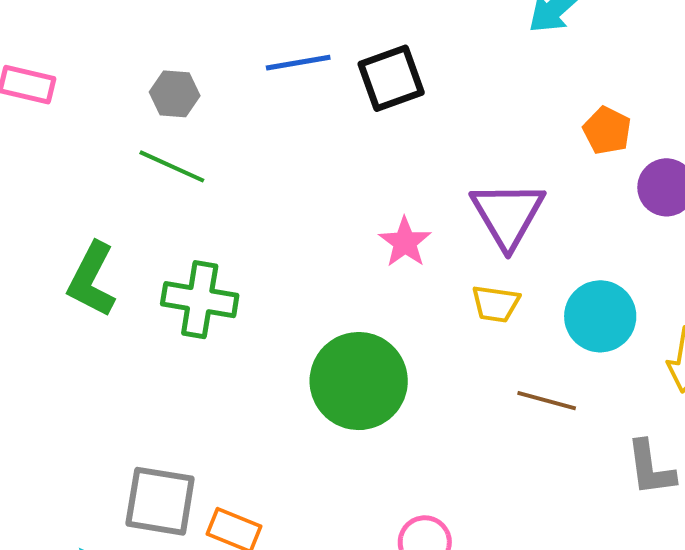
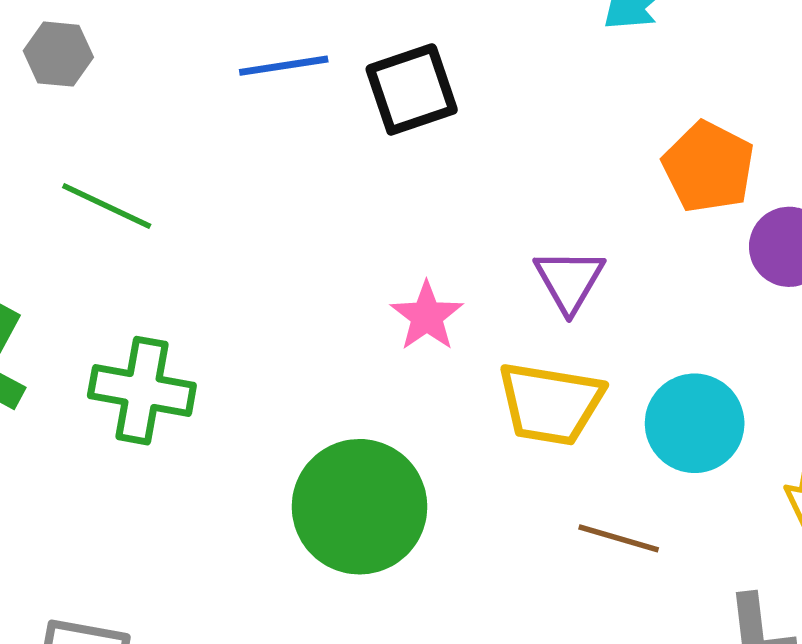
gray hexagon: (175, 94) -> (58, 54), moved
orange pentagon: (607, 131) -> (708, 167), size x1.4
purple triangle: (508, 215) -> (569, 280), size x0.7
yellow trapezoid: (496, 304) -> (550, 403), size x1.6

